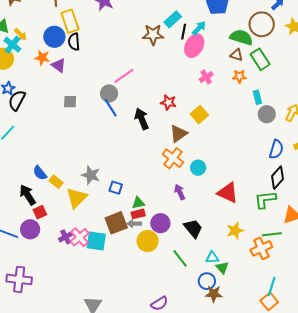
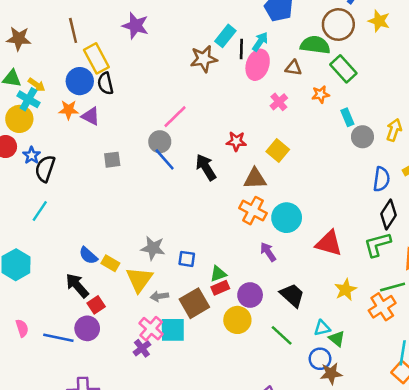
brown triangle: (236, 55) -> (294, 68), moved
brown triangle: (178, 134) -> (255, 179), turned 42
cyan circle: (198, 168) -> (287, 218), size x1.5
gray arrow: (134, 224) -> (159, 296), moved
purple cross: (66, 237) -> (142, 348), moved

